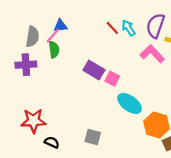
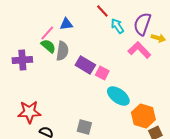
blue triangle: (60, 26) -> (66, 24), moved
red line: (112, 28) -> (102, 11), moved
gray semicircle: (32, 37) -> (62, 51), moved
green semicircle: (54, 50) -> (48, 46), turned -42

